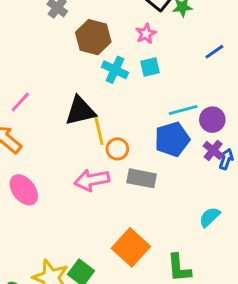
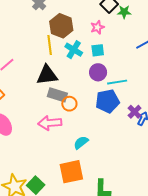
purple circle: (212, 120) -> (98, 72), moved
yellow line: (99, 131) -> (50, 45), moved
gray rectangle: (142, 178) -> (57, 95), moved
cyan semicircle: (210, 217) -> (81, 143), moved
orange square: (131, 247) -> (71, 172), turned 30

